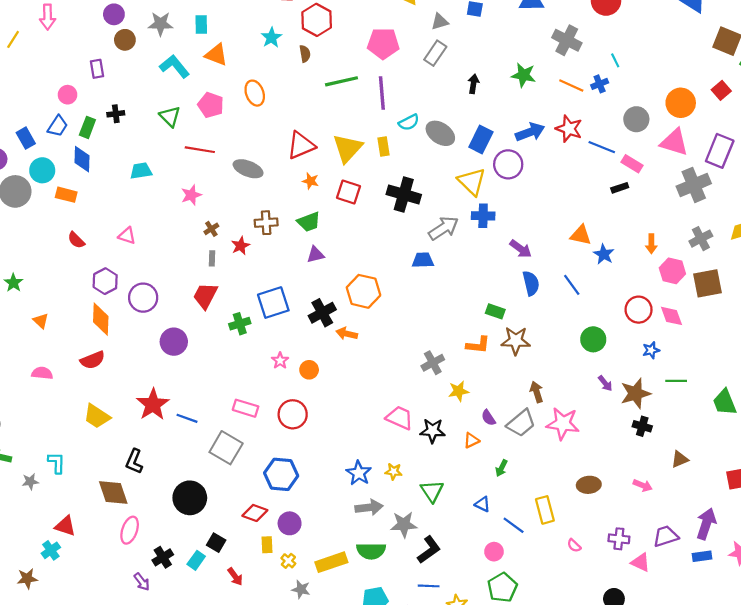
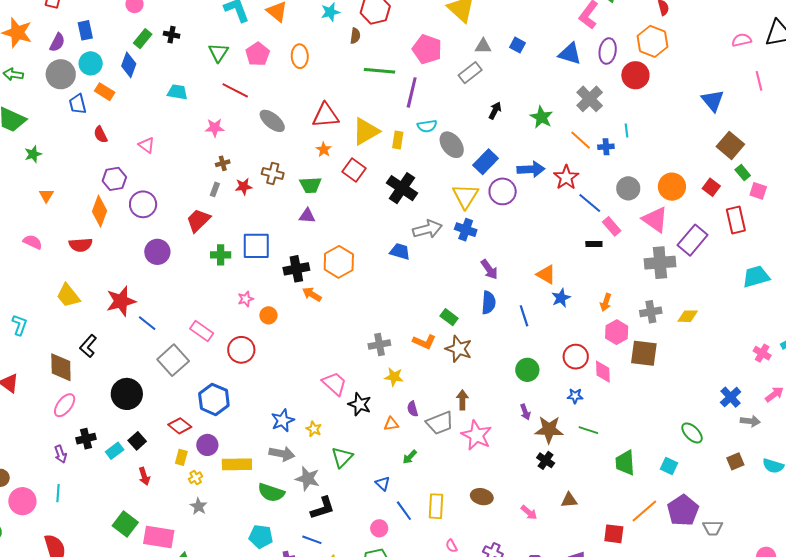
red square: (721, 90) -> (711, 187), turned -30
blue trapezoid: (58, 126) -> (78, 104), moved, turned 115
yellow rectangle: (331, 562) -> (237, 464), moved

